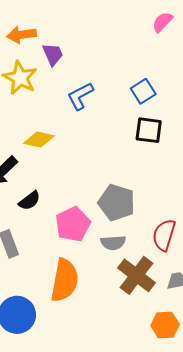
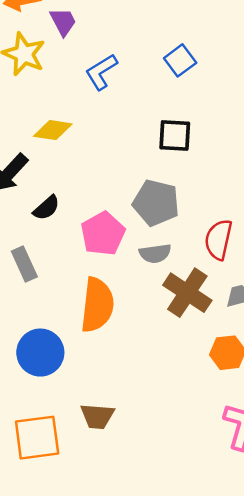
black square: (149, 130) -> (175, 135), moved

